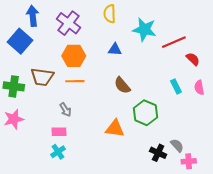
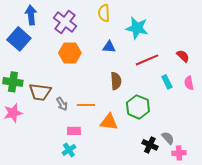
red line: (174, 42) -> (147, 60), moved
brown trapezoid: (42, 77) -> (40, 92), moved
orange line: (75, 81) -> (86, 105), moved
brown semicircle: (122, 85) -> (116, 81), turned -144
pink rectangle: (59, 132) -> (74, 131), moved
cyan cross: (58, 152) -> (69, 150), moved

